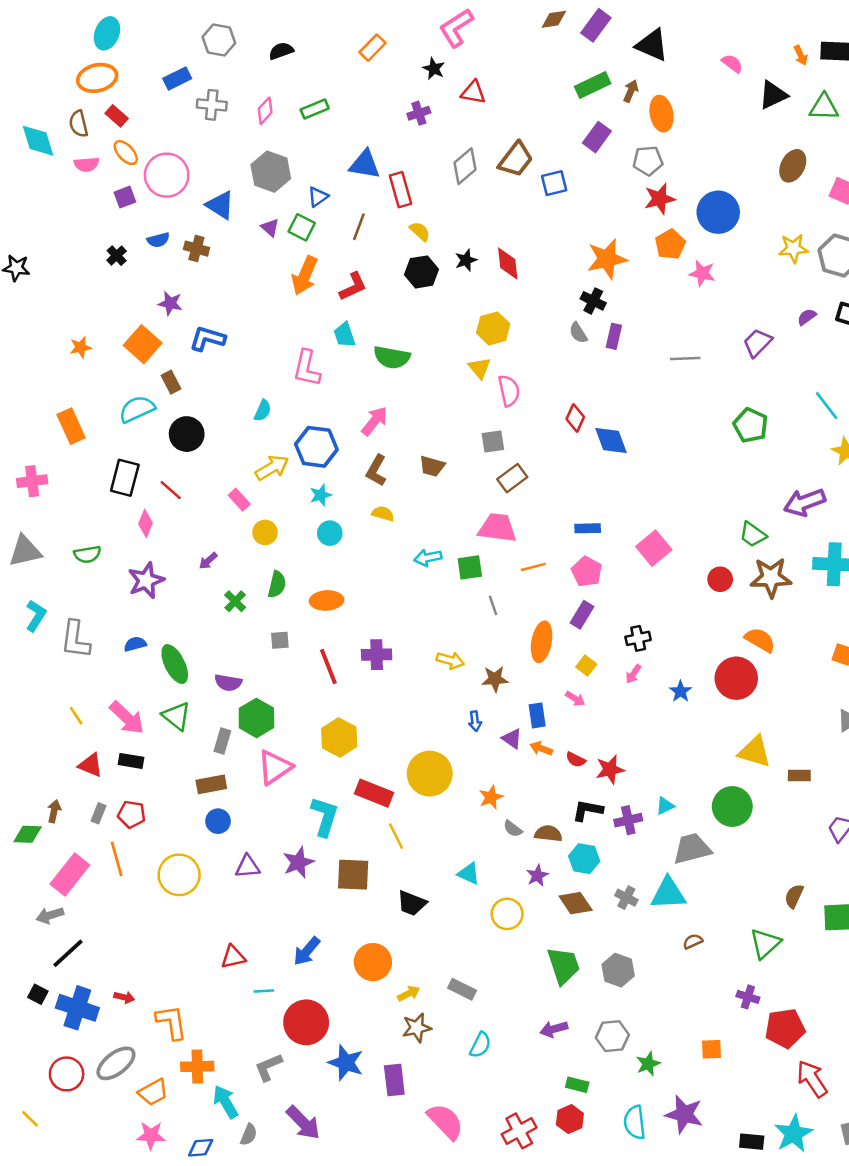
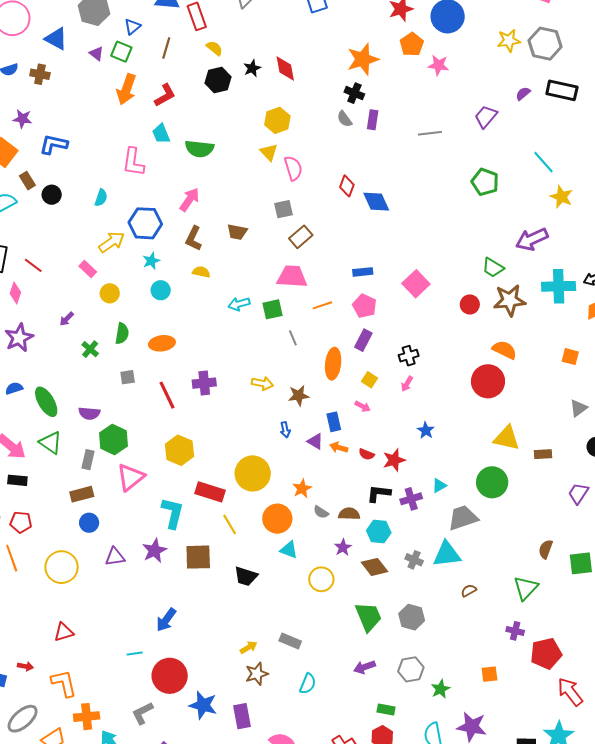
black circle: (187, 434) -> (52, 195), moved, size x0.7
blue star: (680, 691) -> (426, 430), moved
red triangle: (233, 957) -> (64, 632), moved
orange circle: (373, 962) -> (277, 519), moved

